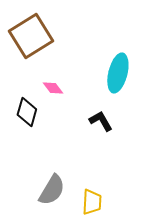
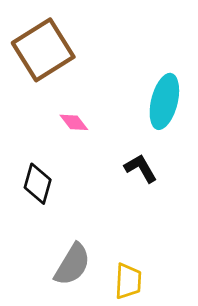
black diamond: (27, 112) -> (38, 184), moved

